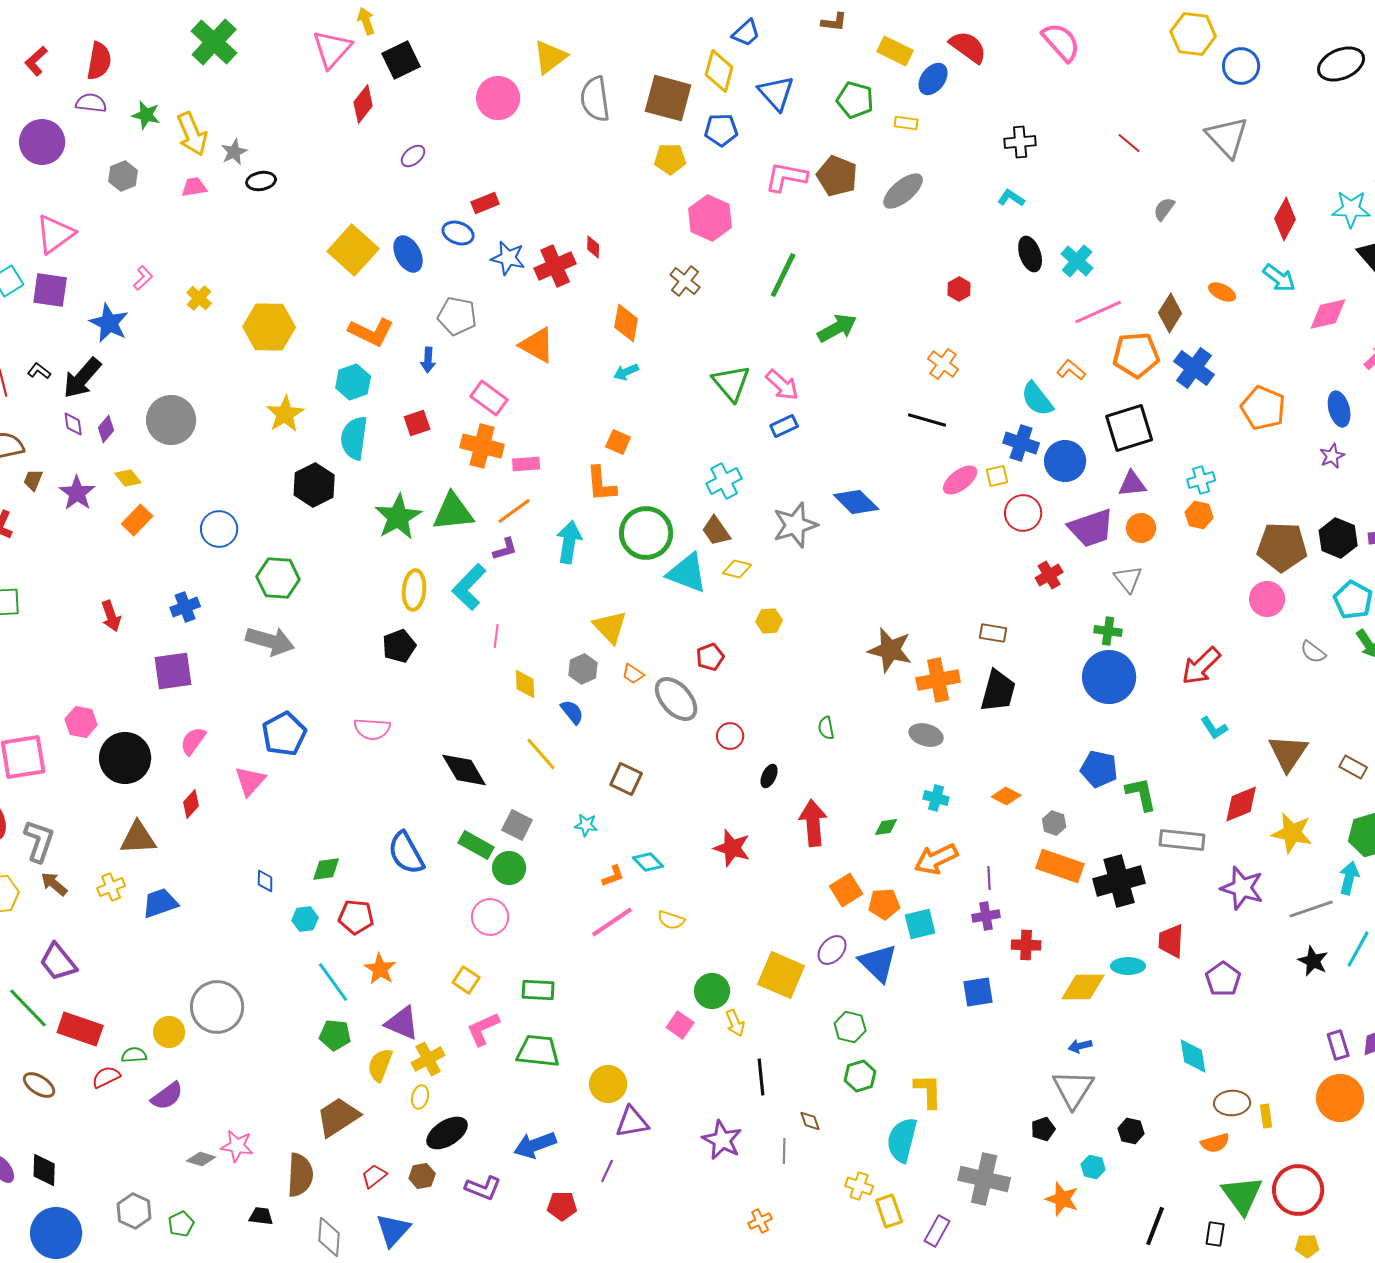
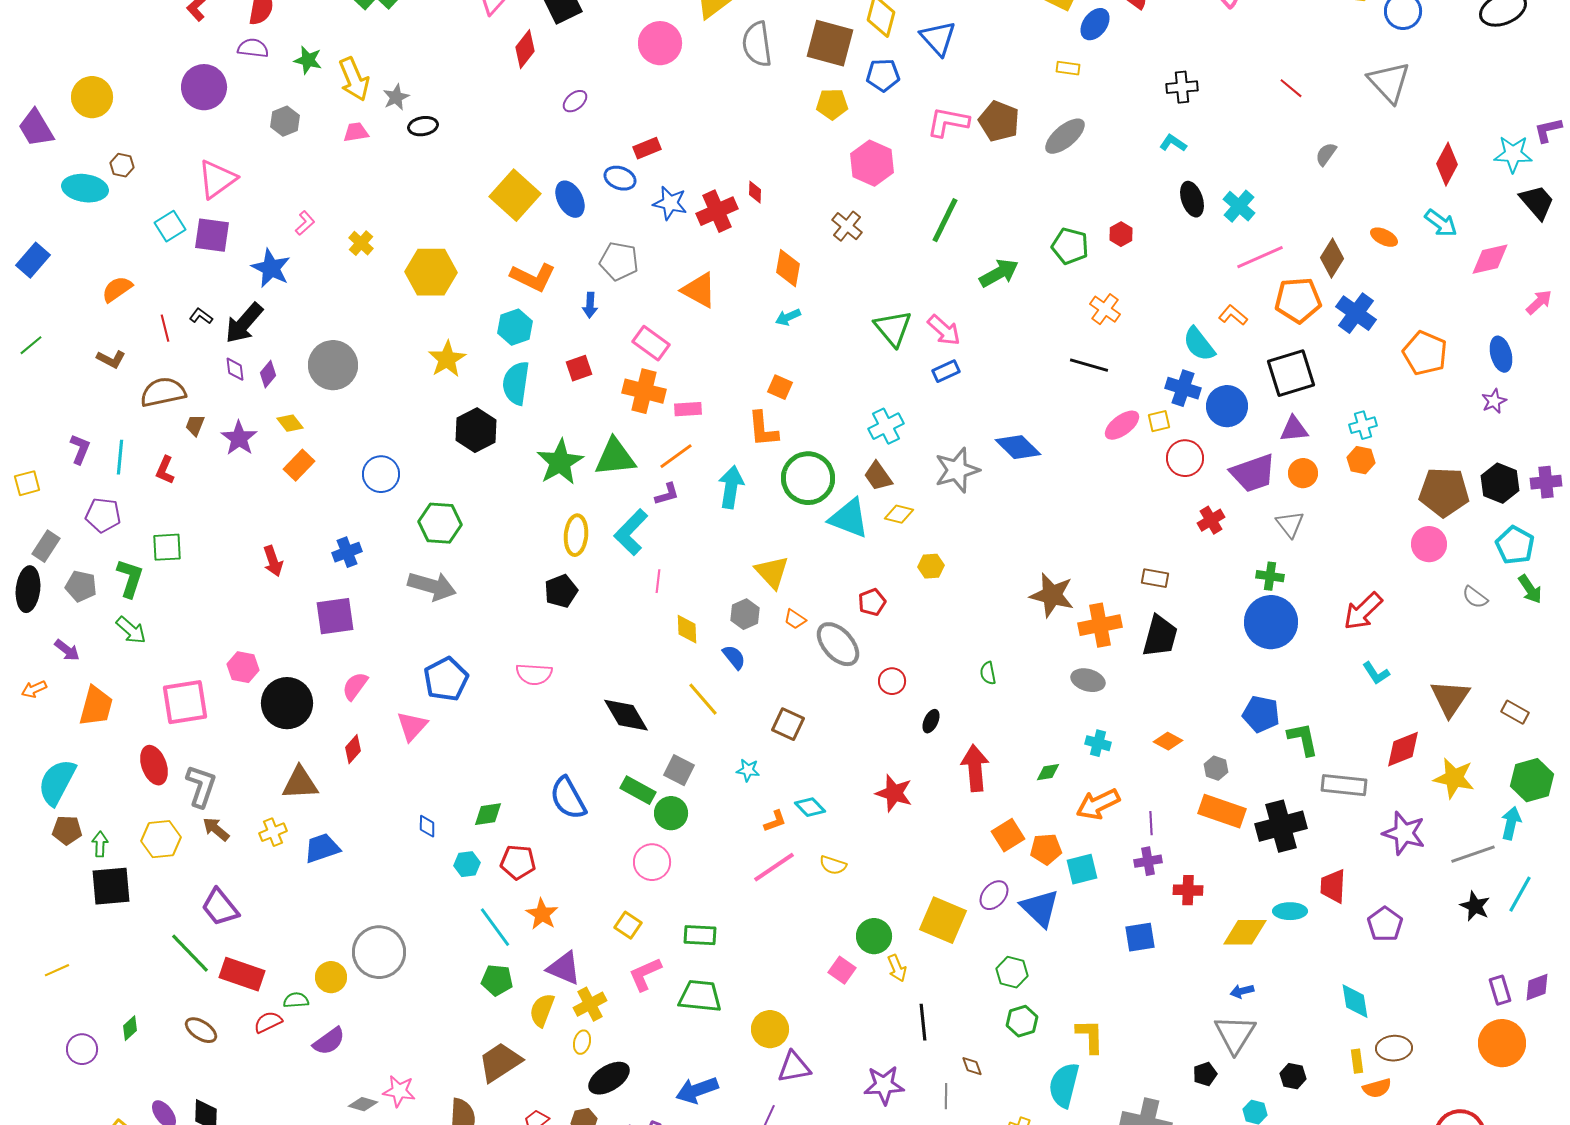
green pentagon: (855, 100) -> (1070, 246), moved
yellow rectangle: (1266, 1116) -> (1357, 1061), moved
purple star: (722, 1140) -> (884, 1085), turned -30

